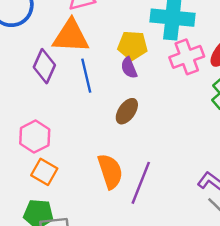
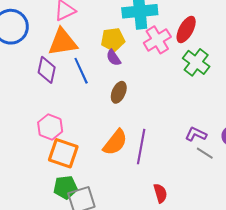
orange semicircle: (110, 171) -> (115, 142), turned 68
orange square: (44, 172) -> (63, 153), size x1.4

